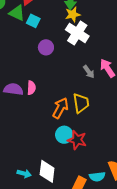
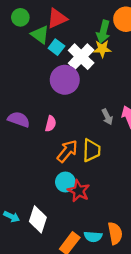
white cross: (77, 33) -> (81, 57), moved
purple circle: (46, 47) -> (65, 80), size x1.6
pink semicircle: (31, 88) -> (51, 124), moved

